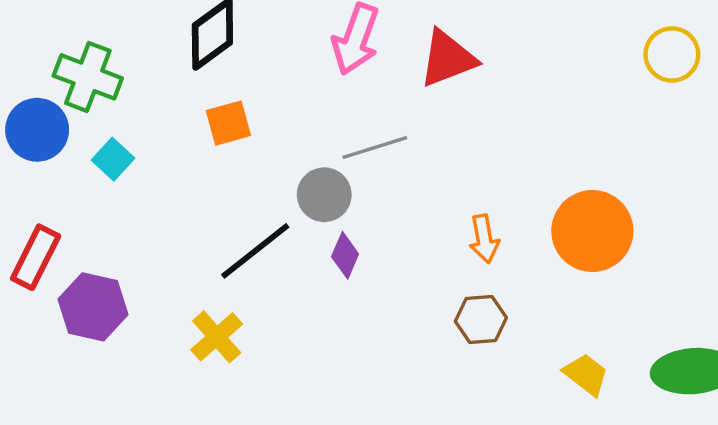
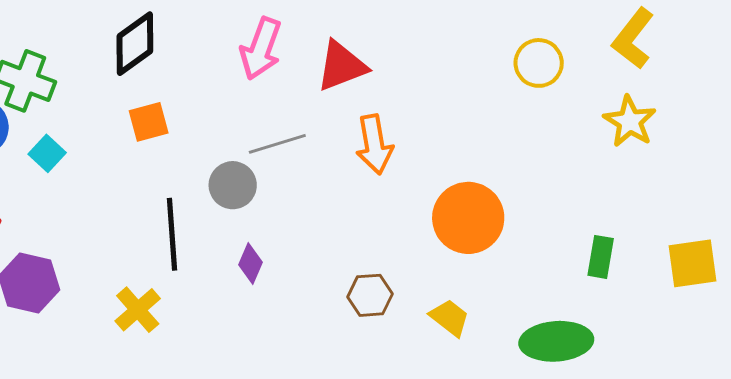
orange arrow: (484, 239) -> (374, 144), moved, size x1.4
black line: (255, 251) -> (172, 234), turned -56
purple diamond: (345, 255) -> (250, 263), moved
yellow trapezoid: (586, 374) -> (450, 318), moved

